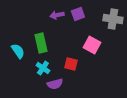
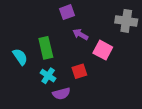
purple square: (78, 14) -> (67, 12), moved
purple arrow: (57, 15) -> (80, 34), moved, turned 40
red square: (71, 64) -> (79, 71), turned -32

